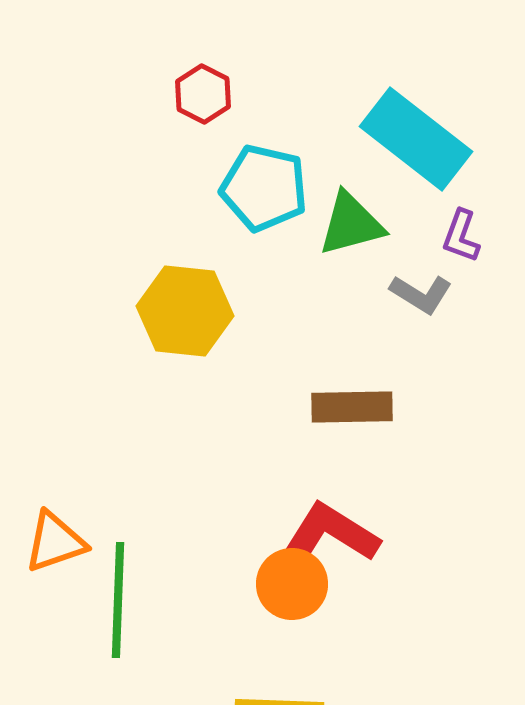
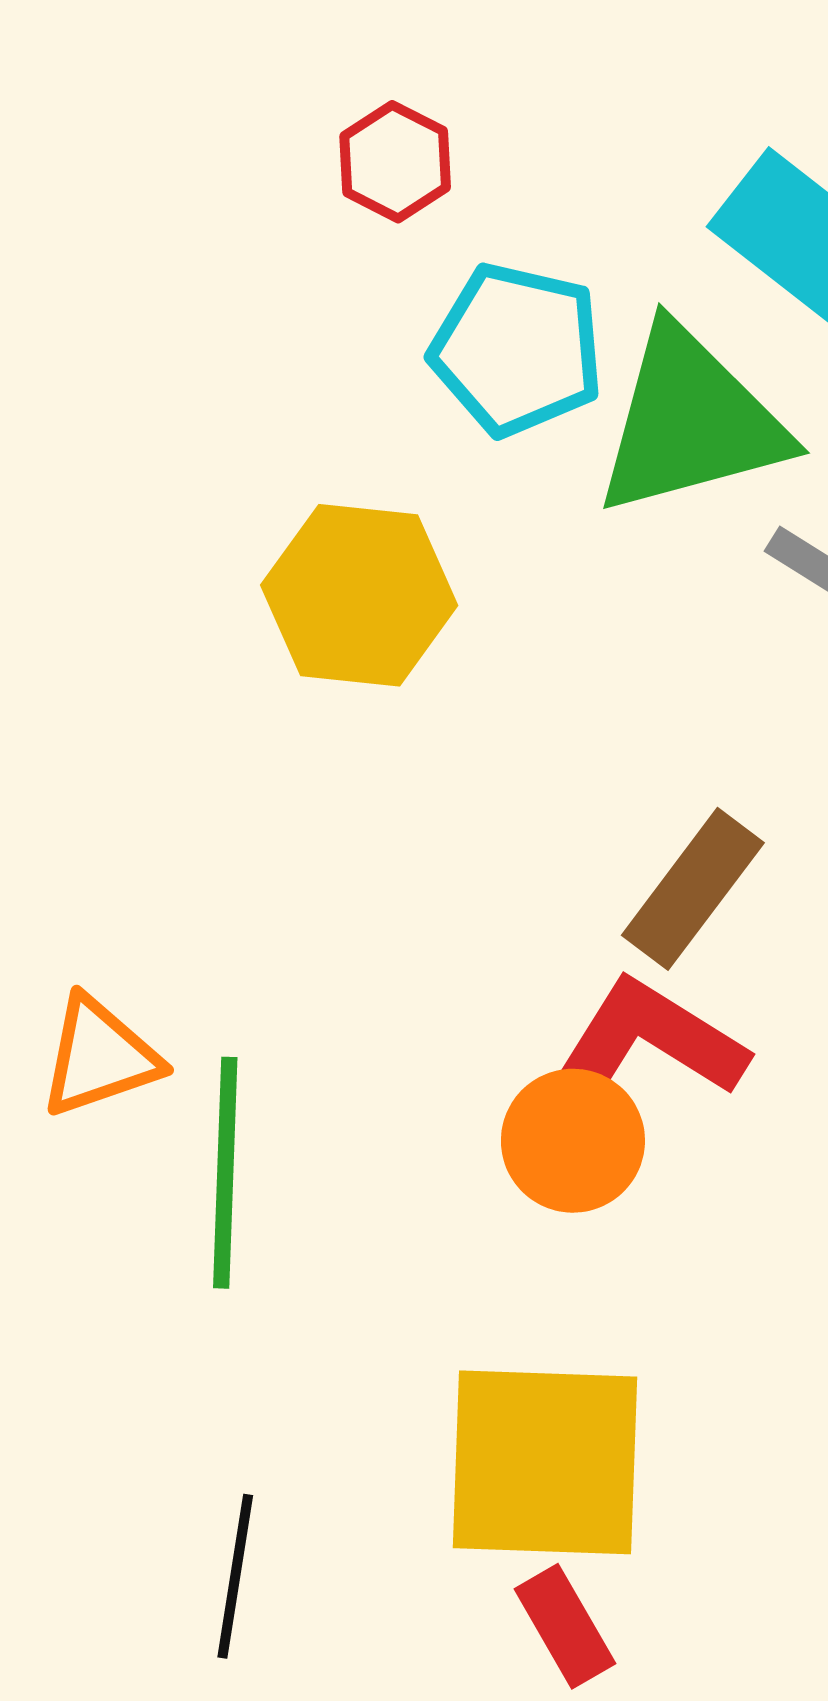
green triangle: (351, 224) -> (691, 421), size x1.5
brown rectangle: (352, 407) -> (693, 889), moved, turned -52

